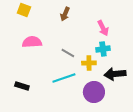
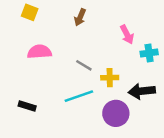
cyan cross: (103, 49) -> (149, 53), moved

